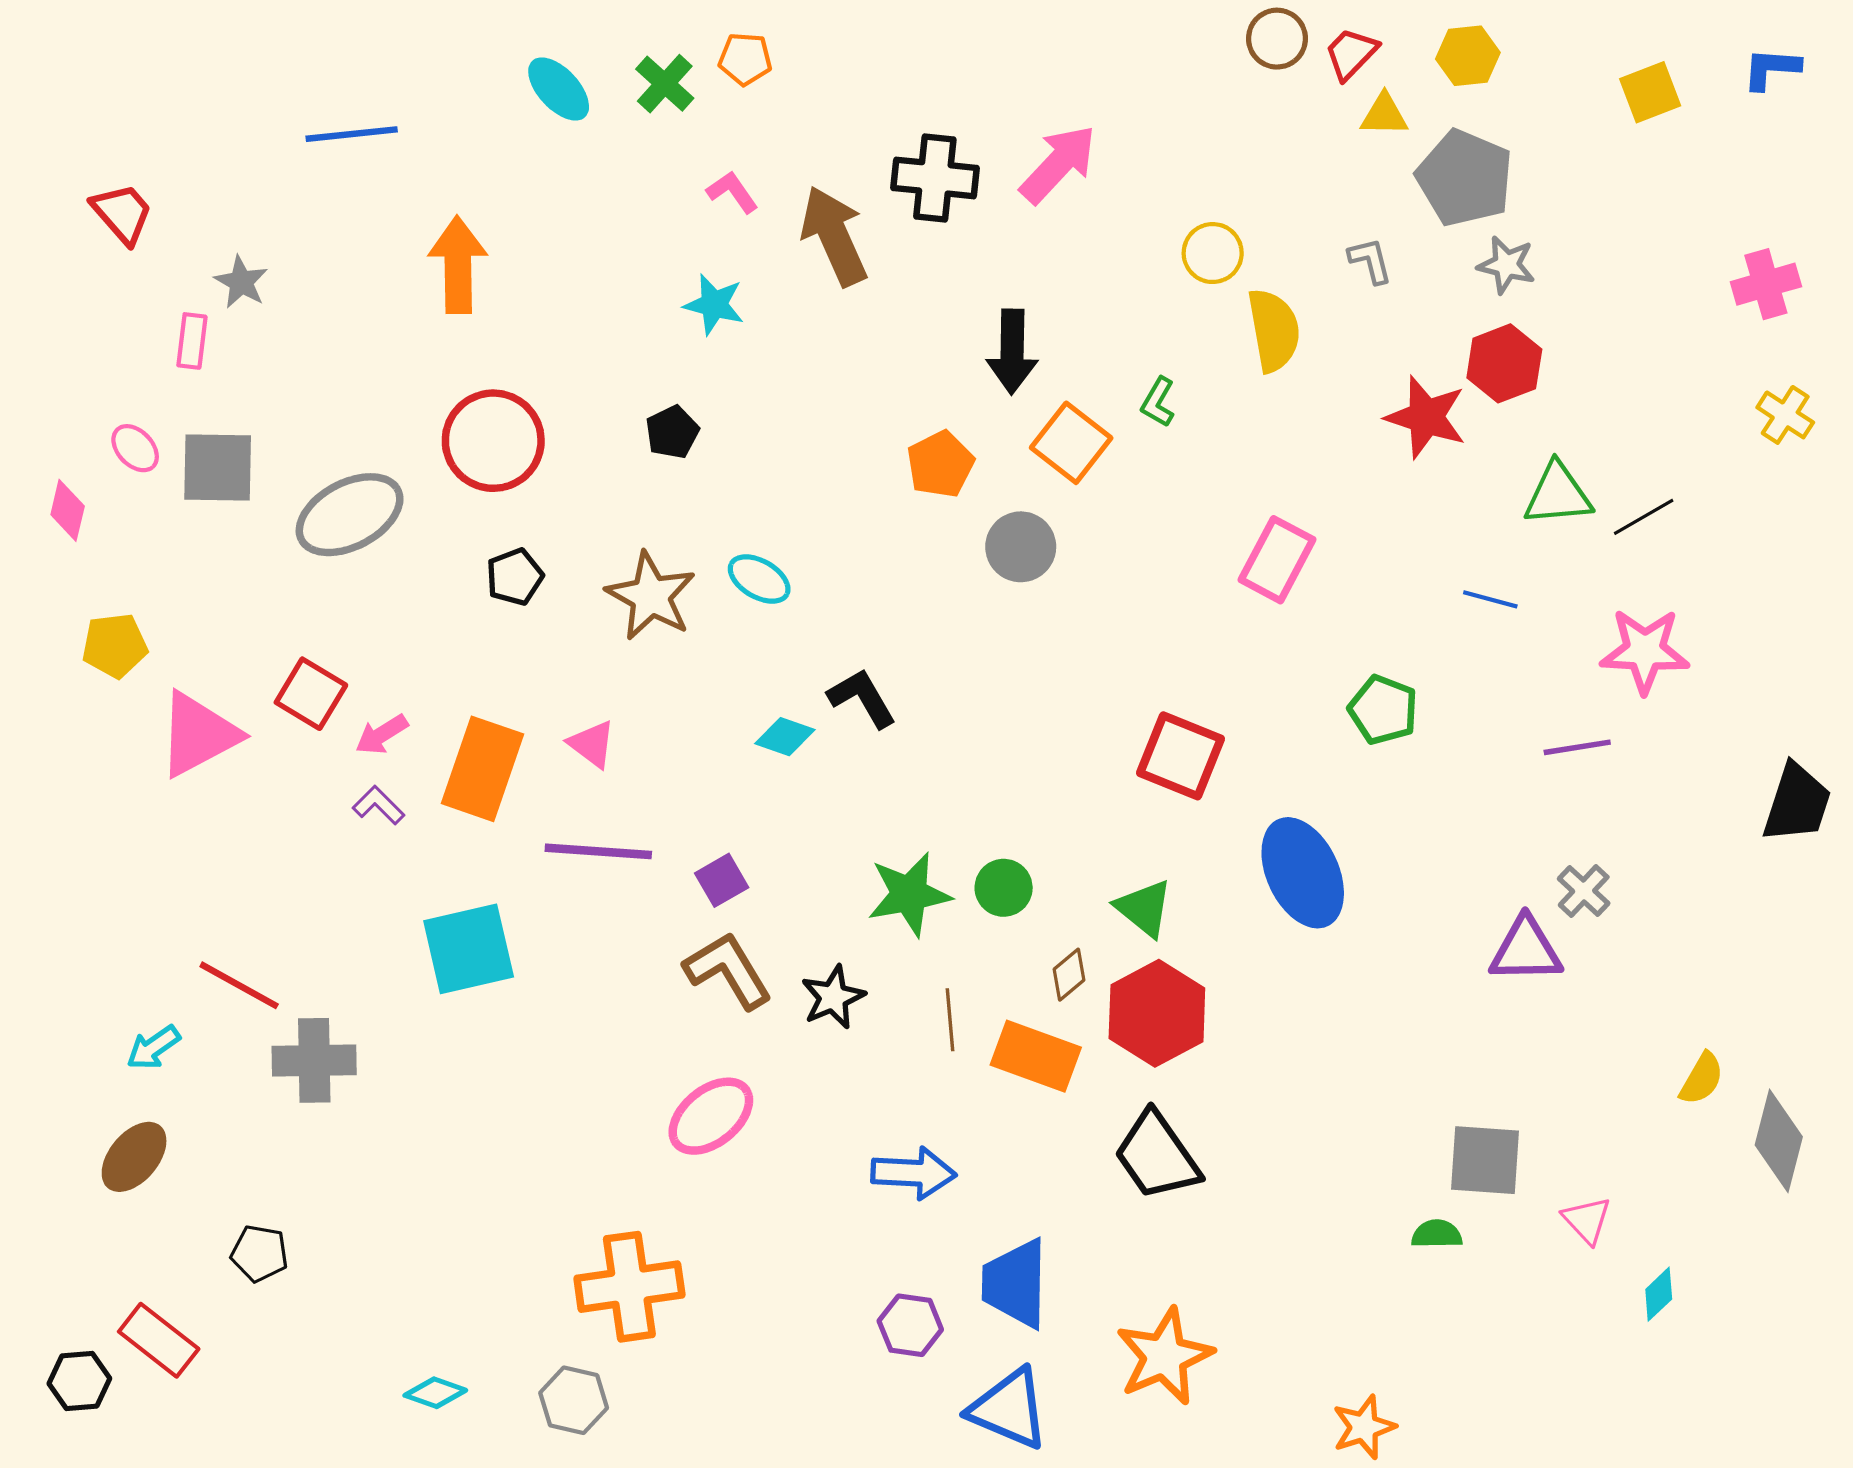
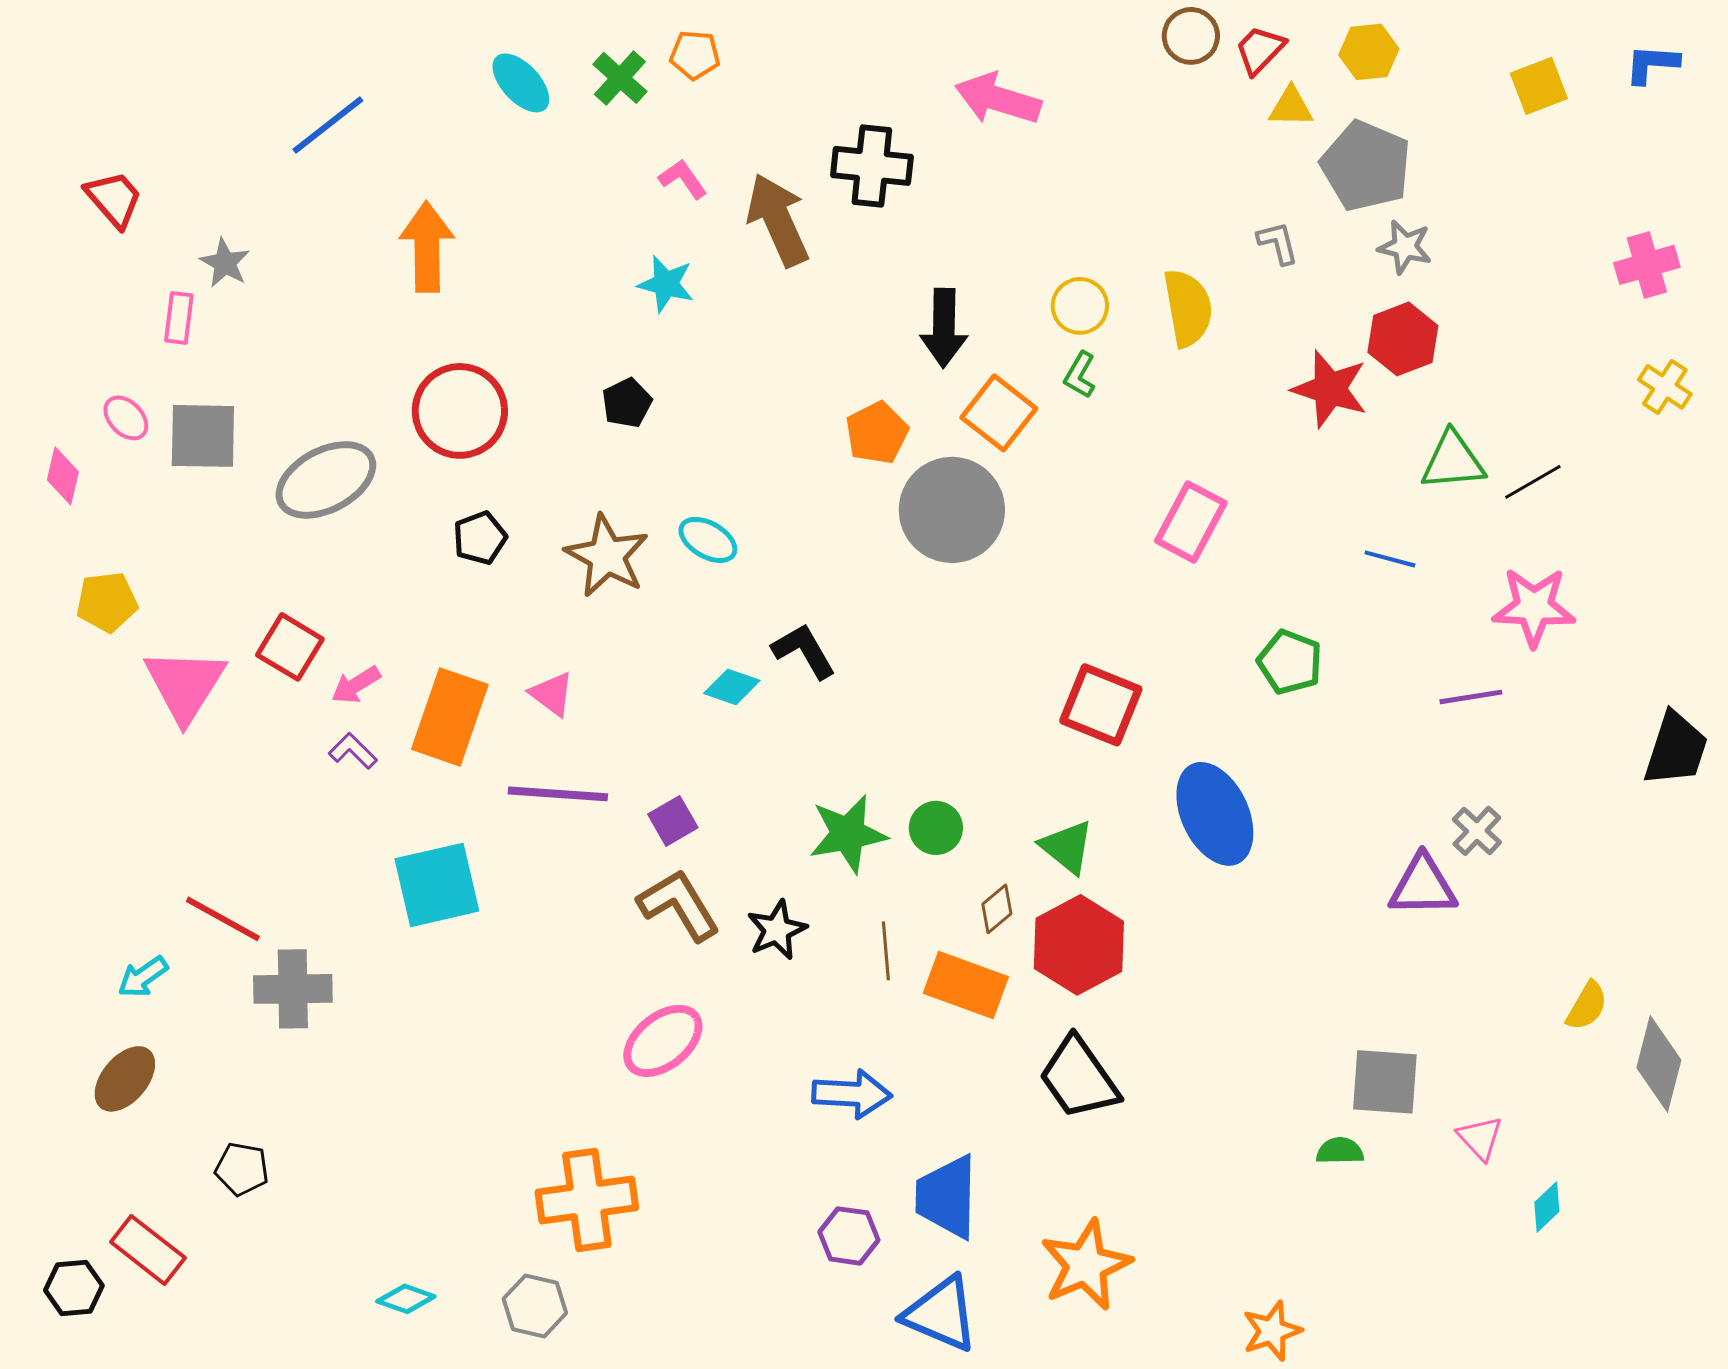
blue line: (352, 134) -> (328, 125), turned -32
pink arrow: (1058, 164) -> (998, 99), moved, turned -116
yellow circle: (1213, 253) -> (1080, 306), moved
gray circle: (1021, 547) -> (952, 510), size x1.6
pink triangle: (198, 734) -> (185, 685), turned -30

